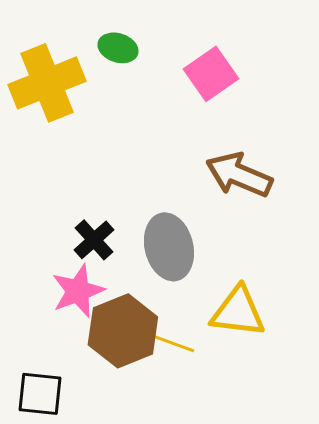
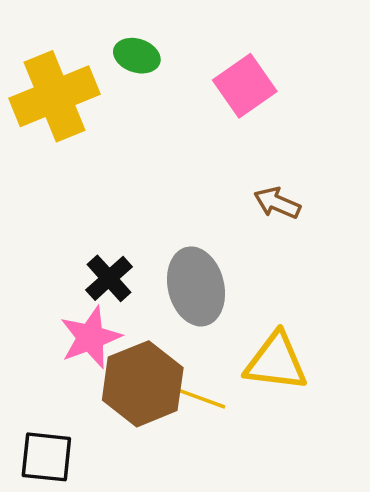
brown arrow: (239, 175) -> (277, 203), size x0.6

